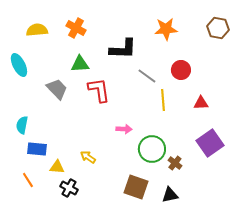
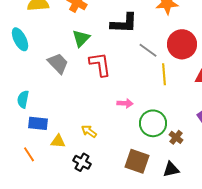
green triangle: (80, 64) -> (81, 38), turned -42
red circle: (181, 70) -> (182, 44), size x1.5
black cross: (69, 188) -> (82, 162), moved

